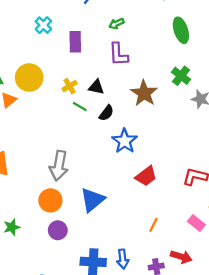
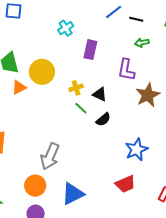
green arrow: (116, 24) -> (142, 43), moved
brown star: (144, 93) -> (148, 95), moved
blue star: (125, 141) -> (137, 150), moved

